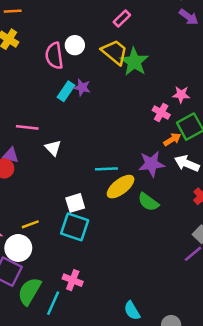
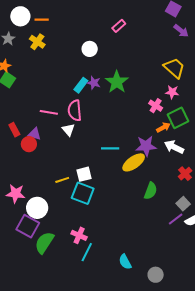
pink rectangle: (122, 19) -> (119, 26), moved
yellow trapezoid: (115, 52) -> (174, 68), moved
pink semicircle: (54, 56) -> (75, 110), moved
green star: (134, 62) -> (117, 82), moved
yellow ellipse: (121, 187) -> (134, 162), moved
green semicircle: (148, 202) -> (151, 191), moved, turned -108
yellow line: (30, 224) -> (62, 180), moved
cyan line: (53, 303) -> (87, 252), moved

